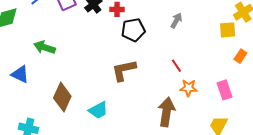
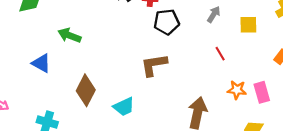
yellow square: (228, 30) -> (248, 25), moved
red line: (176, 66) -> (220, 54), moved
orange star: (189, 88) -> (237, 90), moved

